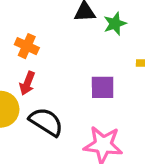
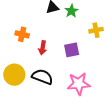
red arrow: (27, 83) -> (43, 48), moved

